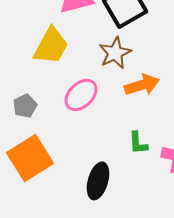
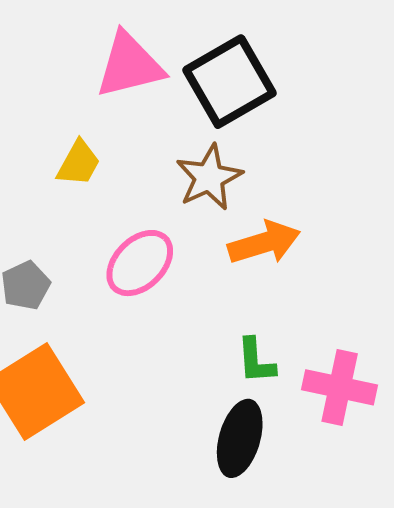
yellow trapezoid: (51, 46) -> (79, 163), size x0.6
black ellipse: (98, 181) -> (240, 438), moved

